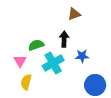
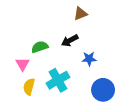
black arrow: (64, 39) -> (70, 40), turned -119
cyan cross: (53, 63) -> (58, 80), moved

